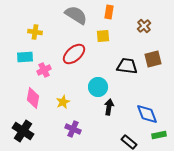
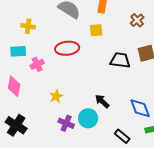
red ellipse: (74, 54) -> (67, 48), turned 35
cyan circle: (98, 87) -> (88, 118), moved
pink diamond: (33, 98) -> (14, 86), moved
black arrow: (109, 107) -> (102, 101), turned -56

